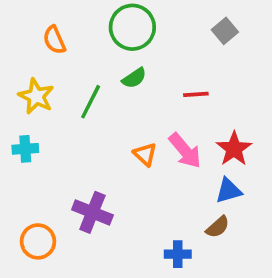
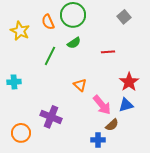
orange semicircle: (54, 40) -> (48, 22), moved
yellow star: (36, 96) -> (20, 31), moved
pink arrow: (185, 151) -> (102, 105), moved
brown semicircle: (218, 227) -> (112, 125), moved

